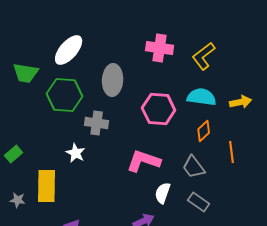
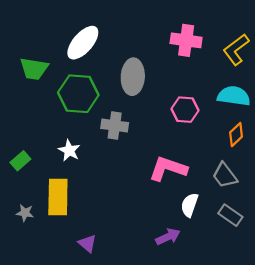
pink hexagon: (159, 109) -> (185, 110), size x0.7
white star: (76, 153) -> (69, 150), moved

